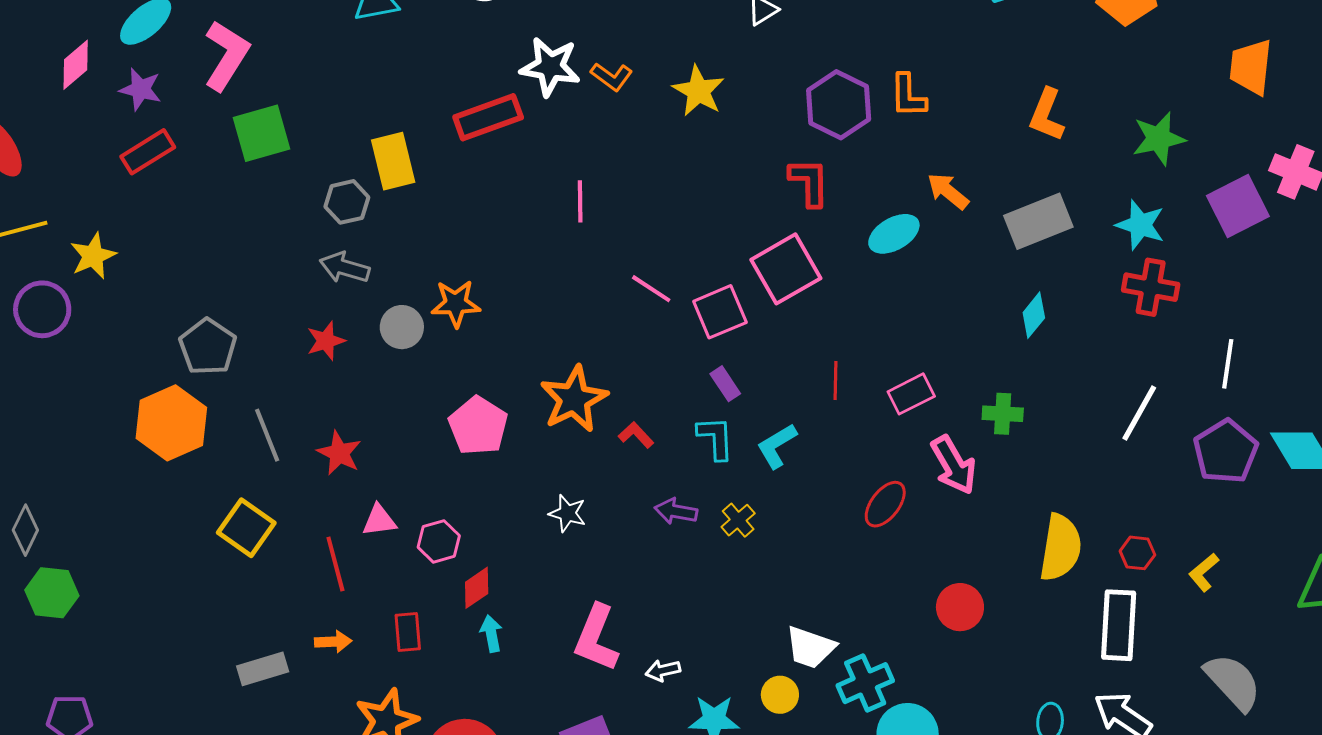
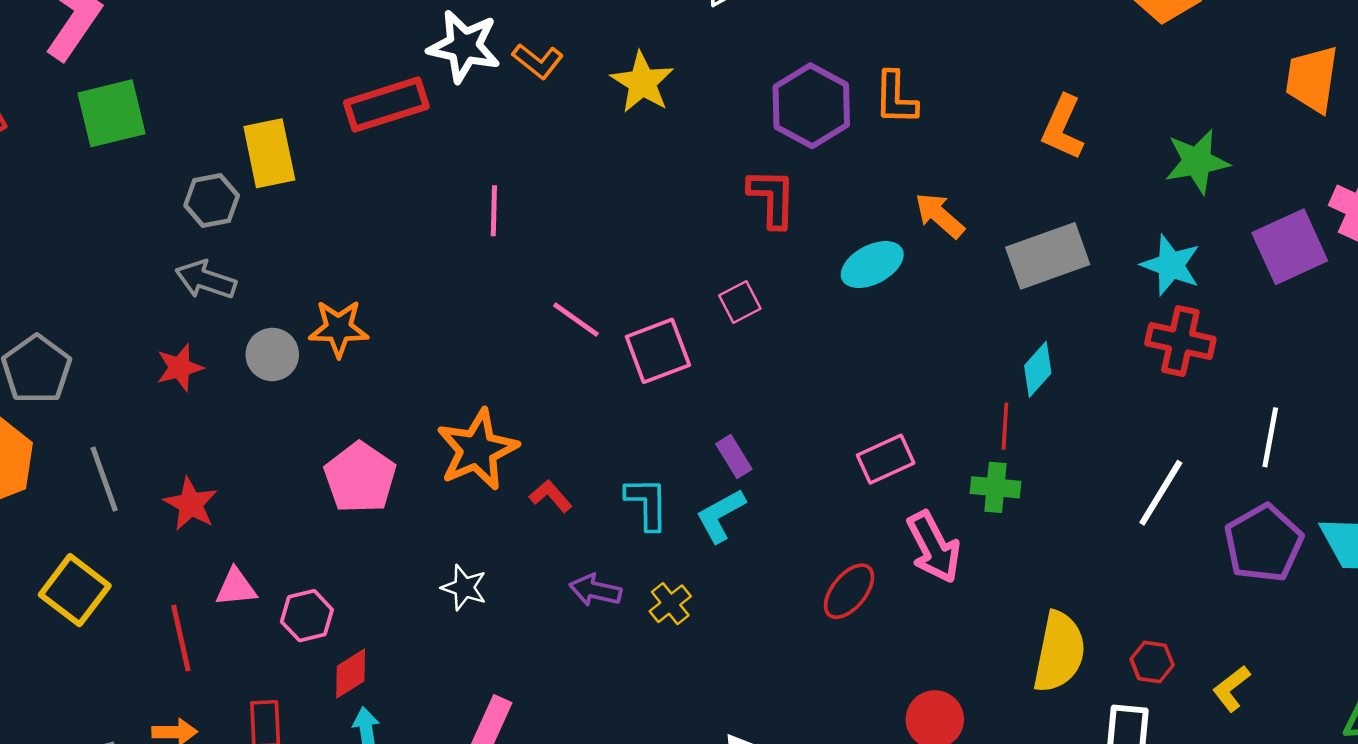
pink square: (786, 269) -> (740, 302), size x0.5
red line: (835, 381) -> (1005, 426), moved
purple rectangle: (725, 384) -> (734, 456), moved

